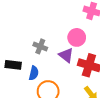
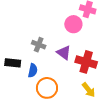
pink circle: (77, 37) -> (73, 24), moved

